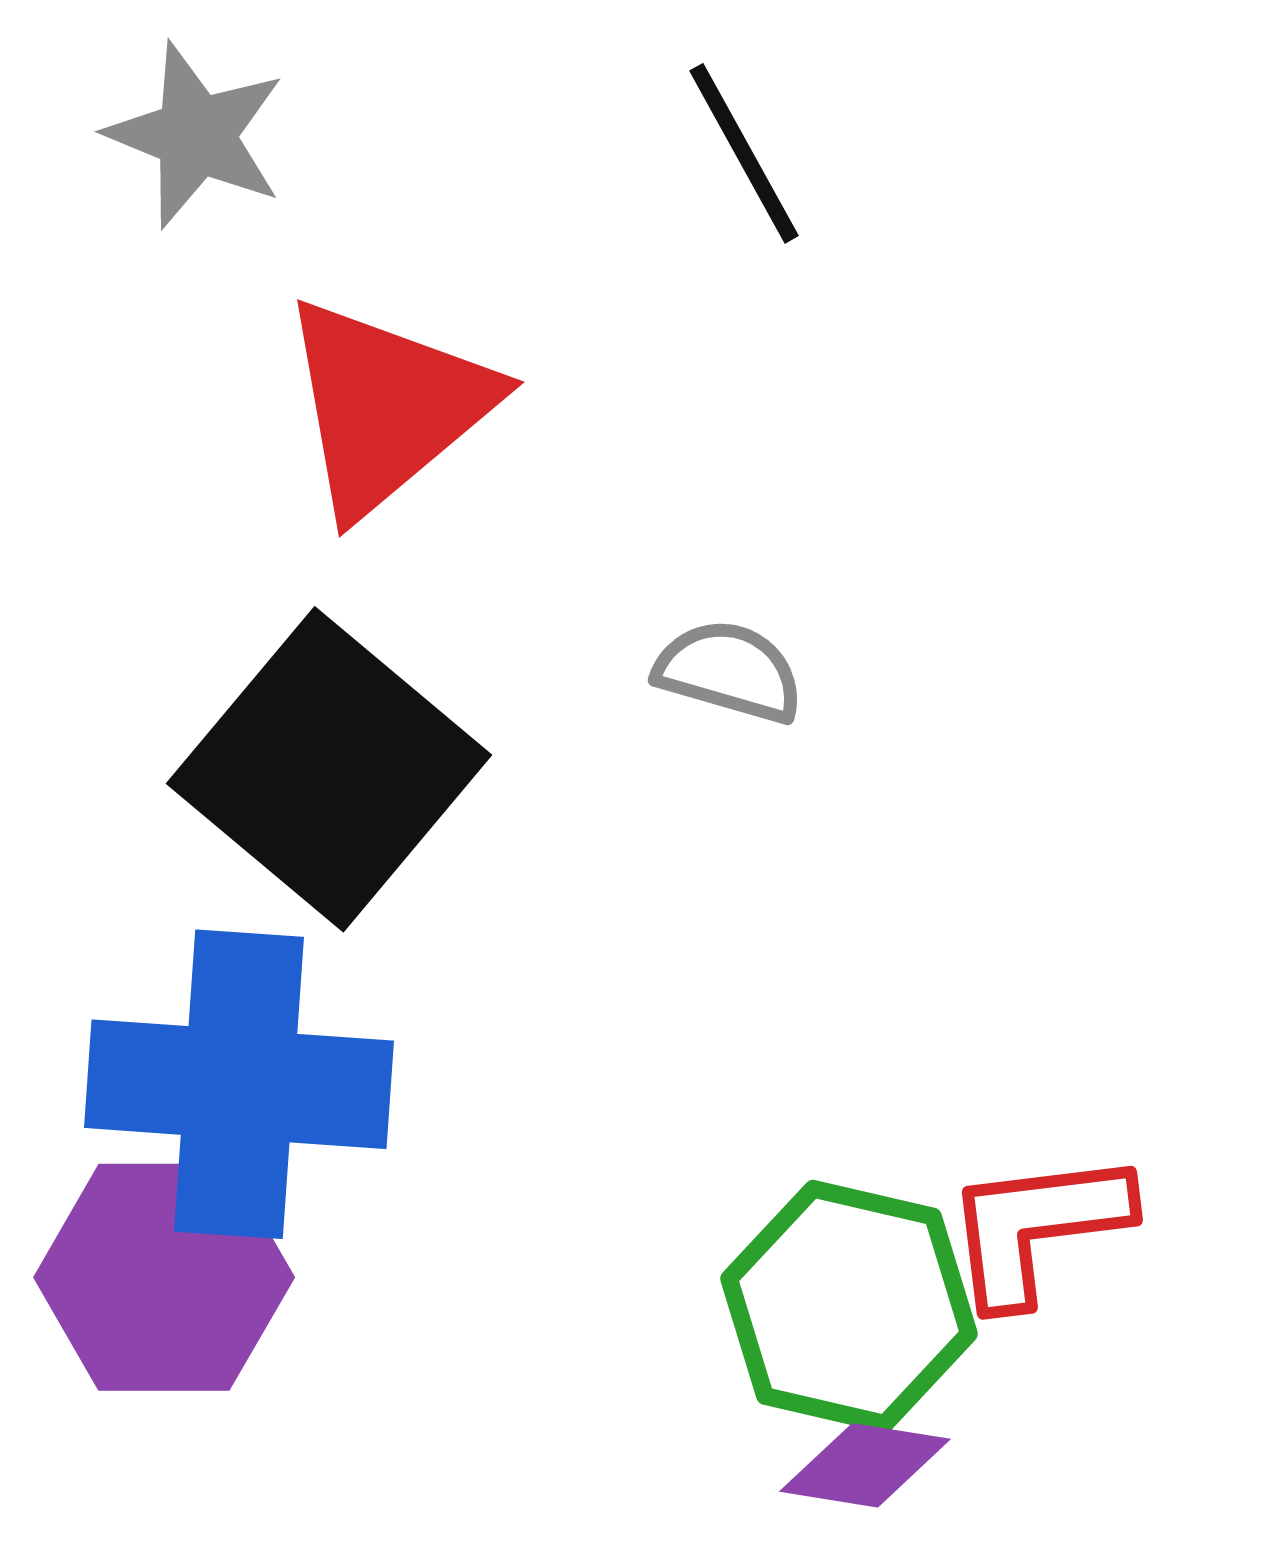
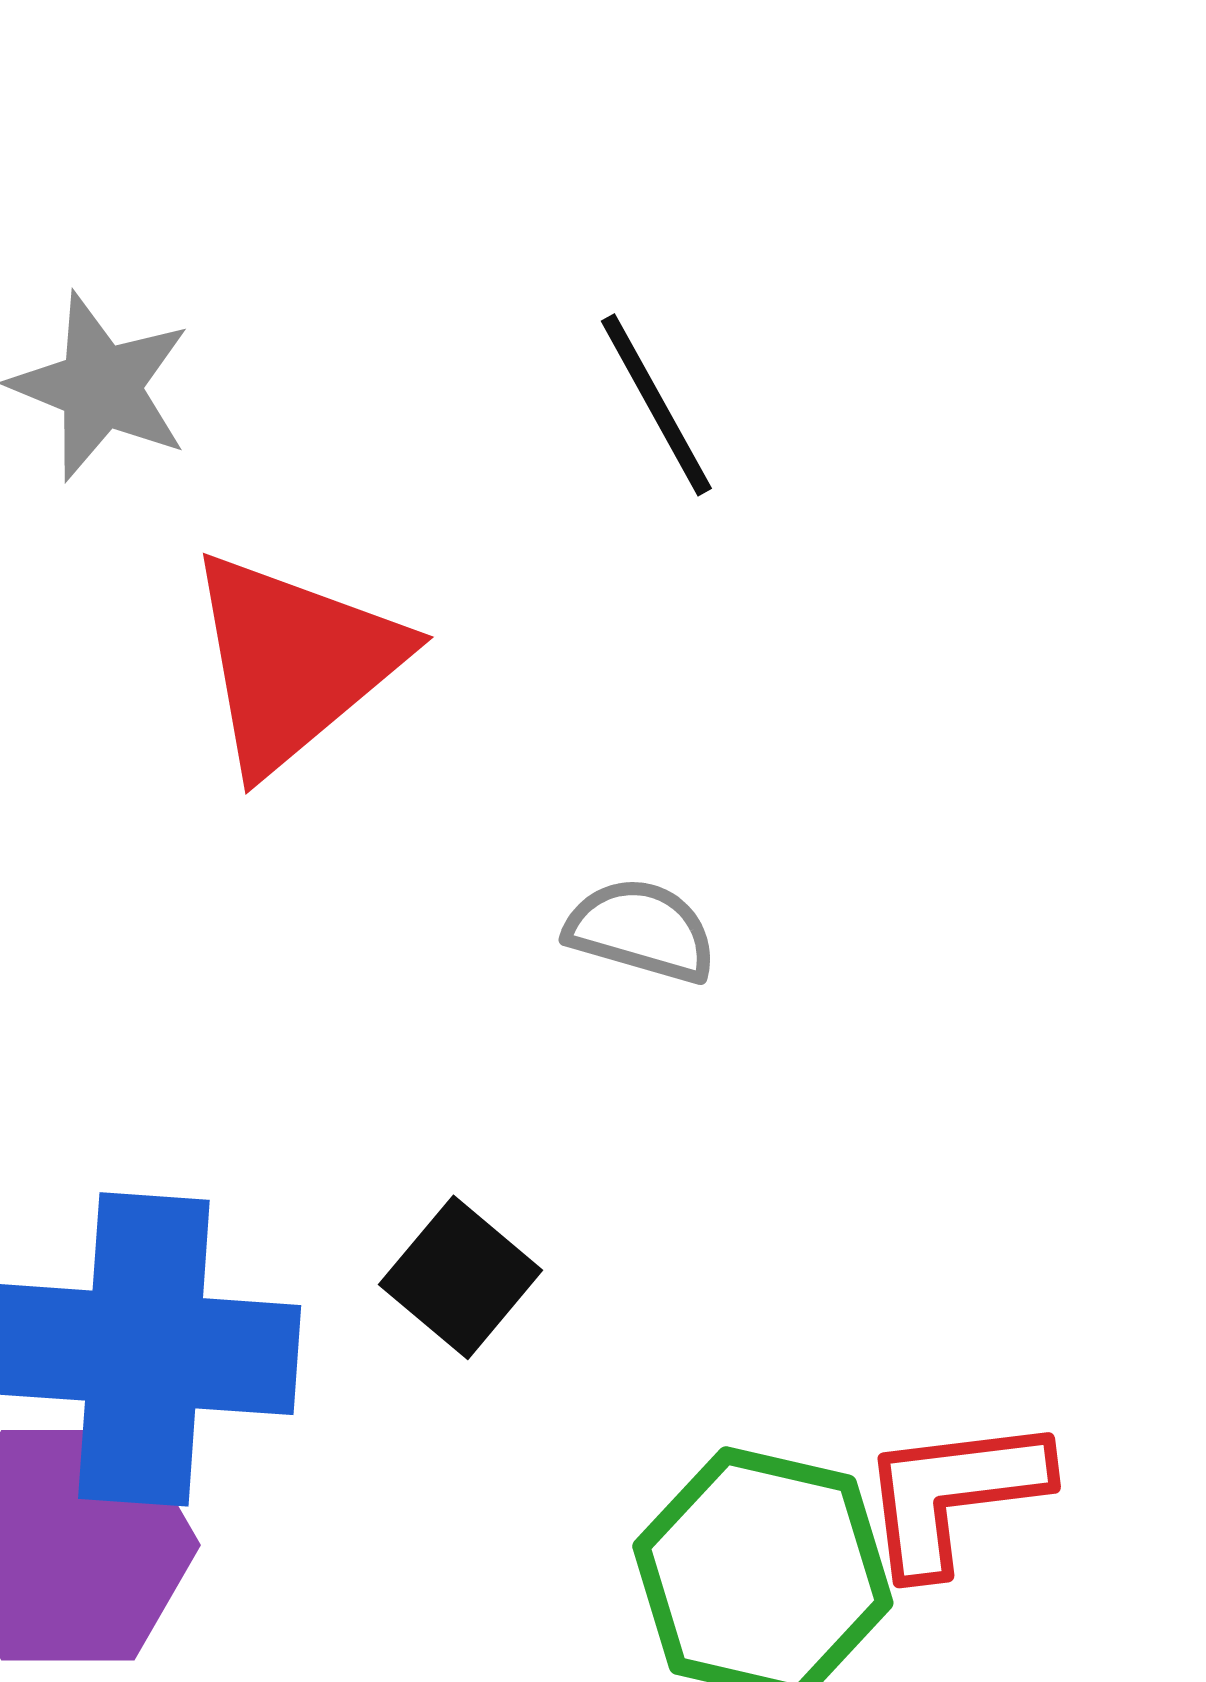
black square: (329, 769) -> (461, 1277), moved, size x0.5

